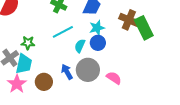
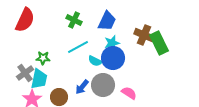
blue circle: (98, 43) -> (113, 58), size x1.5
cyan semicircle: (80, 46) -> (95, 61), turned -88
blue arrow: (67, 72) -> (82, 87), turned -112

